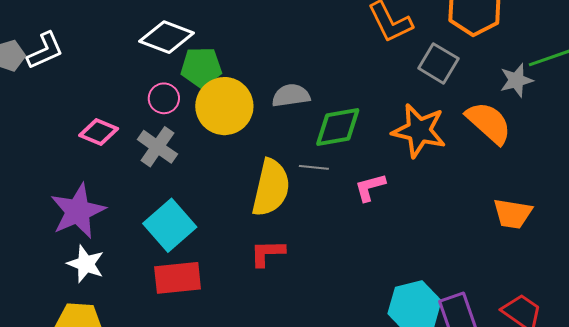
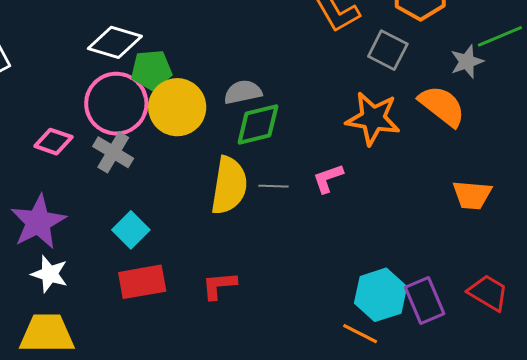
pink circle: (164, 98) -> (116, 104), size x2.0
green diamond: (338, 127) -> (258, 124), moved
gray line: (314, 167) -> (274, 186), moved
cyan square: (170, 225) -> (131, 230), size x0.7
red L-shape: (267, 253) -> (219, 285), moved

